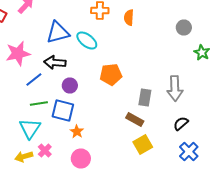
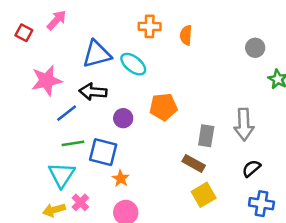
purple circle: (70, 86) -> (123, 118), moved
blue cross: (189, 152) -> (261, 204), turned -36

